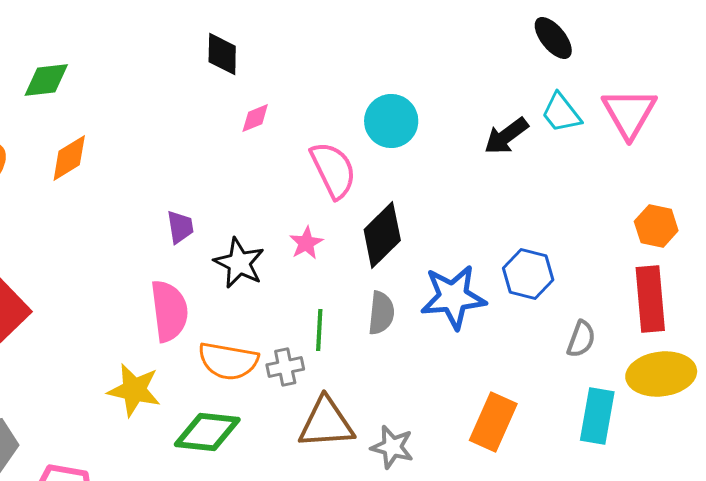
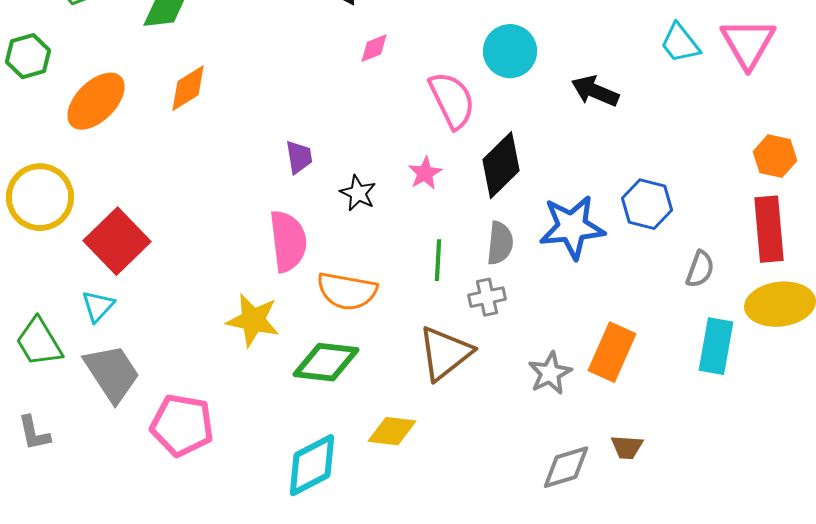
black arrow: (506, 136) -> (595, 91), moved, turned 60
black star: (239, 263) -> (358, 193), size x0.7
gray cross: (285, 367) -> (487, 297), moved
brown triangle: (326, 423) -> (445, 353), turned -34
gray star: (392, 447) -> (550, 373), moved, turned 30

